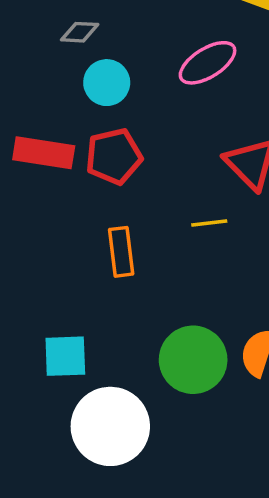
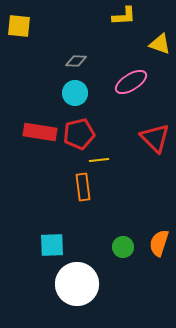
gray diamond: (80, 32) -> (76, 61), moved
yellow line: (209, 223) -> (99, 160), moved
green circle: (193, 360) -> (123, 247), size x0.6

